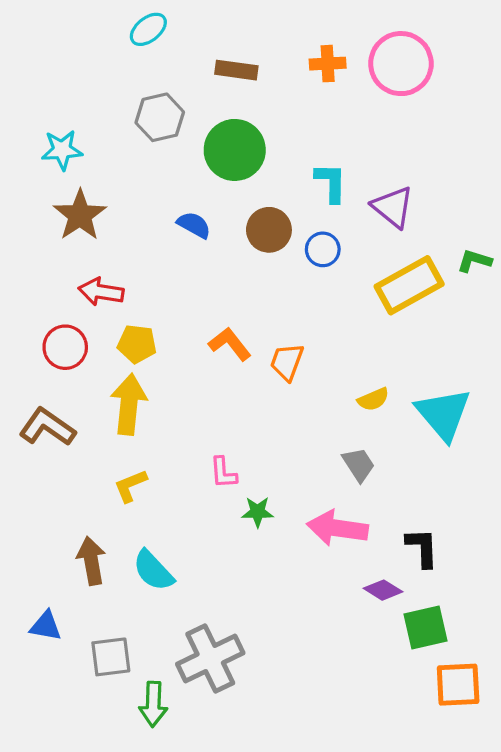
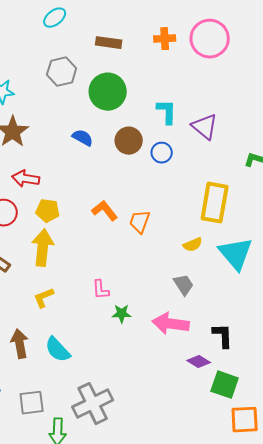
yellow rectangle: (409, 285) -> (215, 203), moved, turned -51
green square: (425, 628) -> (225, 385), turned 32

